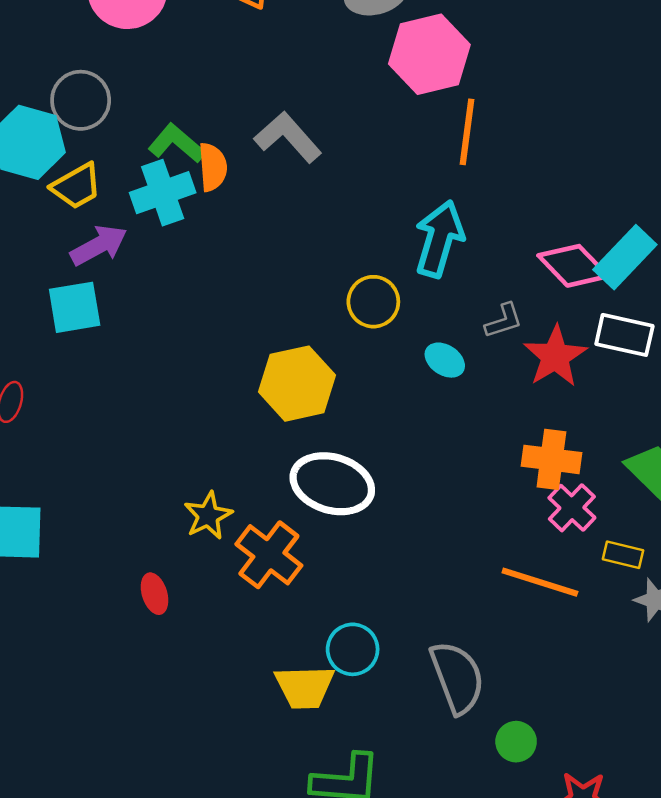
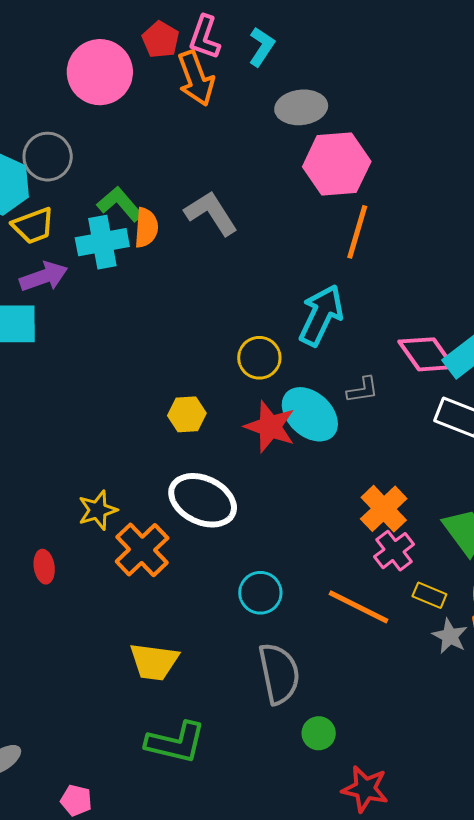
red star: (555, 356) -> (270, 427), moved, turned -30
cyan ellipse: (445, 360) -> (310, 414), size x1.8
yellow hexagon: (297, 384) -> (187, 414), size x0.6
orange cross: (551, 459) -> (384, 509), turned 30
cyan circle: (353, 649) -> (260, 593), moved

